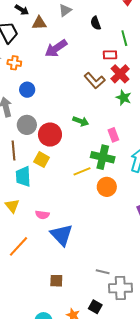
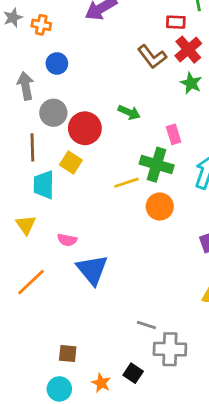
brown square: (56, 281) -> (68, 354), moved

